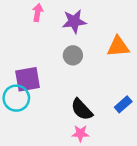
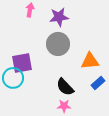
orange triangle: (118, 47) -> (90, 61), moved
gray circle: (73, 55) -> (58, 44), size x1.5

